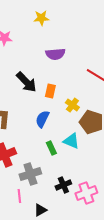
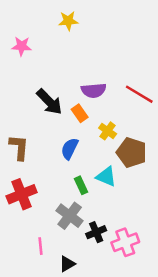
purple semicircle: (55, 54) -> (94, 90), moved
orange rectangle: (50, 91) -> (80, 113), turned -48
gray cross: (30, 174) -> (70, 216), moved, turned -35

